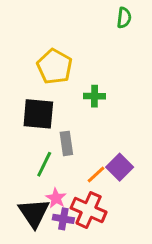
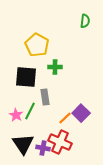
green semicircle: (124, 18) -> (85, 21), moved
green cross: (94, 96) -> (55, 67), moved
pink star: (56, 198) -> (16, 115), moved

